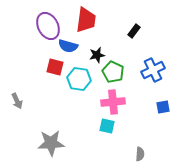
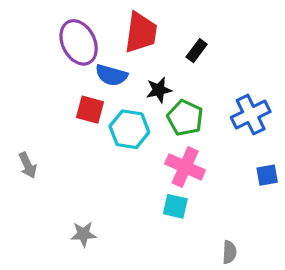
black rectangle: (134, 31) -> (197, 51), moved
pink cross: (113, 102) -> (185, 167), turned 30
gray star: (51, 143) -> (83, 234), size x0.6

